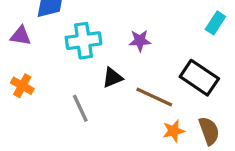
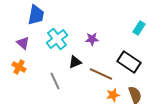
purple triangle: (21, 36) -> (23, 43), moved, turned 32
cyan cross: (83, 41) -> (57, 39), turned -30

